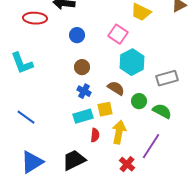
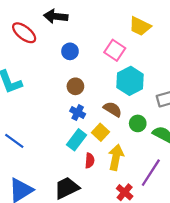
red ellipse: (35, 18) -> (24, 33), turned 35
yellow square: (105, 109) -> (101, 132), turned -35
cyan rectangle: (83, 116) -> (77, 140), turned -36

